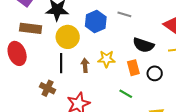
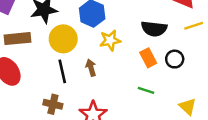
yellow star: (106, 59) -> (110, 40), moved

